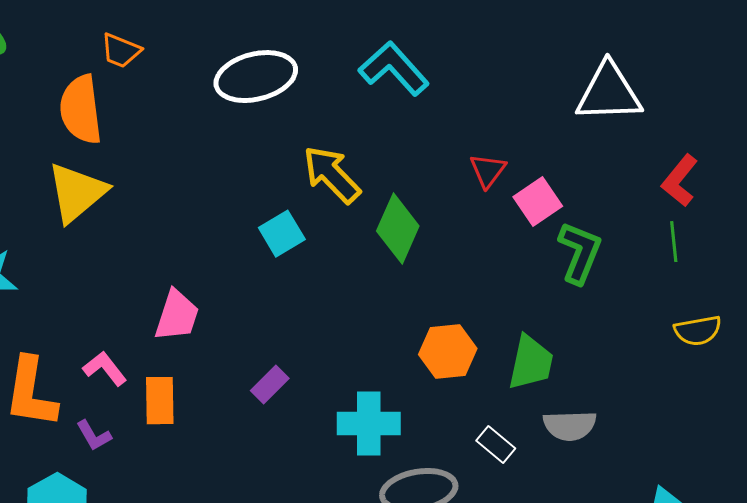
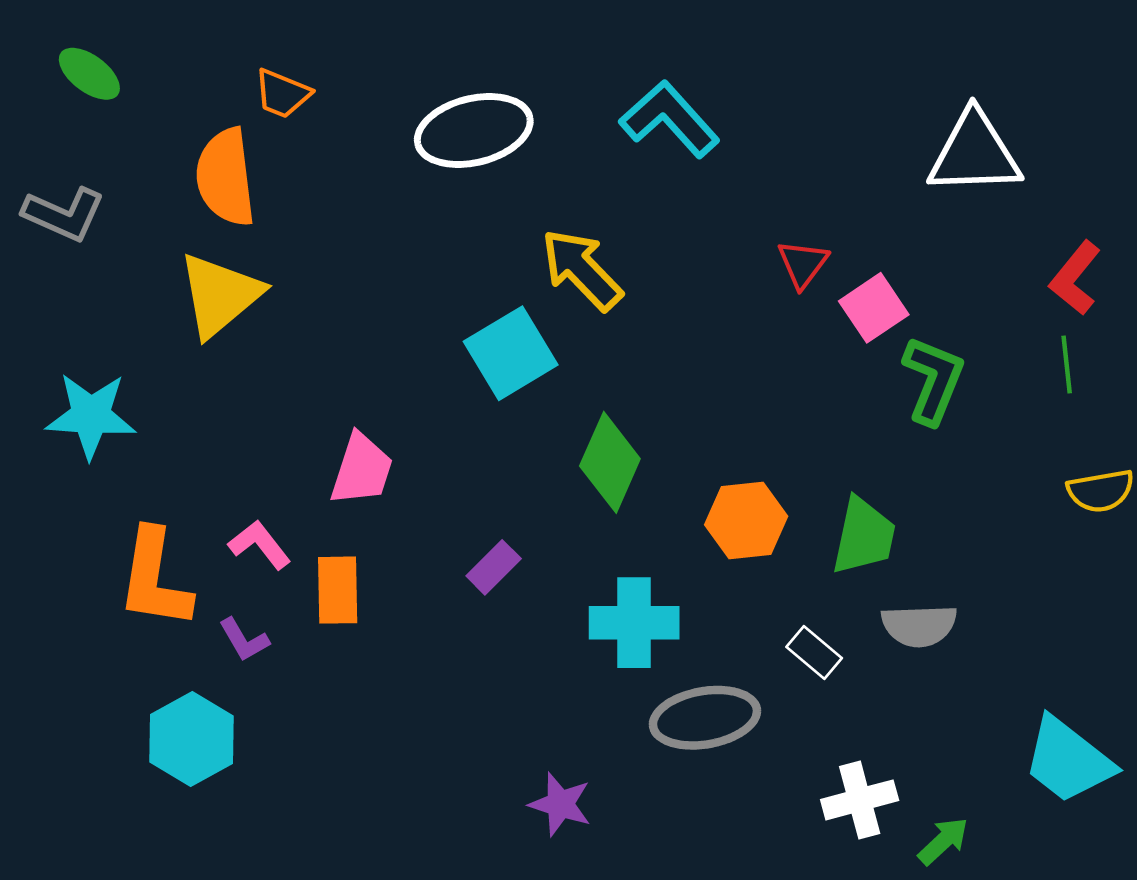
green diamond: (398, 229) -> (610, 462), moved
cyan square: (282, 234) -> (511, 353), size x1.4

